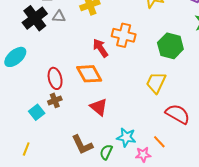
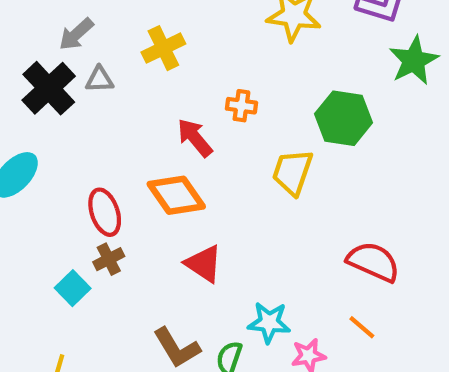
orange cross: (124, 35) -> (241, 106), size x0.6
yellow trapezoid: (156, 83) -> (292, 172), moved
orange line: (159, 142) -> (362, 327), moved

